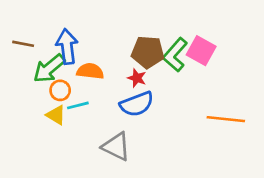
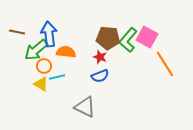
blue semicircle: (137, 104) -> (100, 76), size x0.7
orange line: (226, 119) -> (165, 64), moved, turned 52

